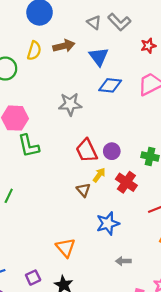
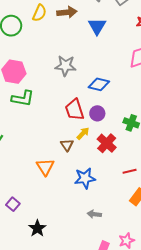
blue diamond: (110, 85) -> (99, 84), moved
green L-shape: (29, 146) -> (23, 98), turned -75
orange triangle: (66, 248) -> (45, 167), moved
purple square: (33, 278) -> (13, 204), moved, turned -32

